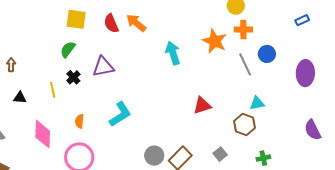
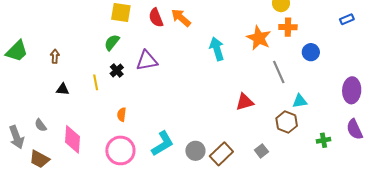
gray line: (245, 64) -> (279, 72), moved
purple ellipse: (305, 73) -> (352, 90), moved
cyan L-shape: (120, 114) -> (163, 144), moved
pink diamond: (43, 134) -> (73, 139), moved
green cross: (263, 158) -> (324, 140), moved

